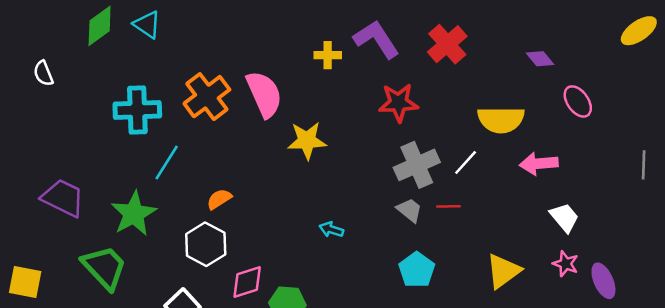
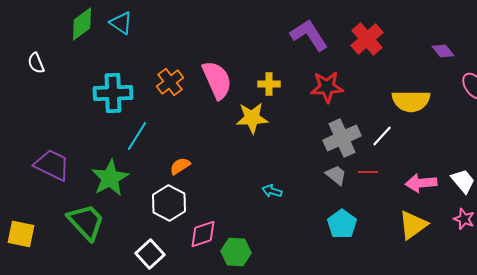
yellow cross: (328, 55) -> (269, 84), moved
orange cross: (207, 97) -> (170, 82), size x0.7
pink arrow: (539, 164) -> (421, 183), moved

